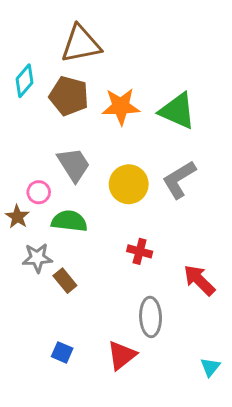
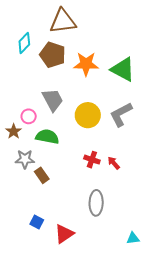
red arrow: (199, 280) -> (114, 163), moved, size x0.6
red triangle: (122, 355) -> (64, 234), moved
cyan triangle: (210, 367) -> (133, 238), turned 40

